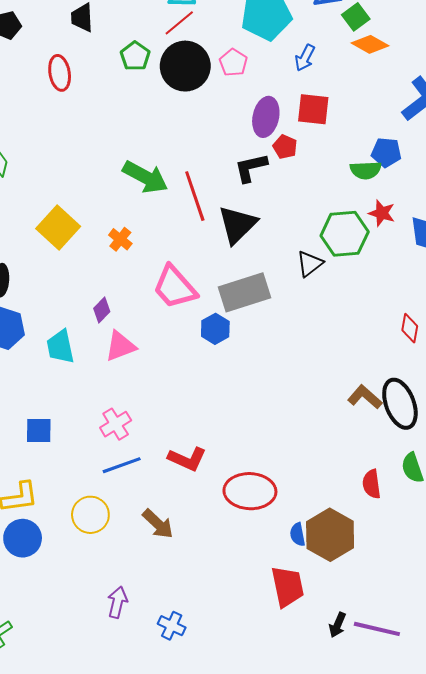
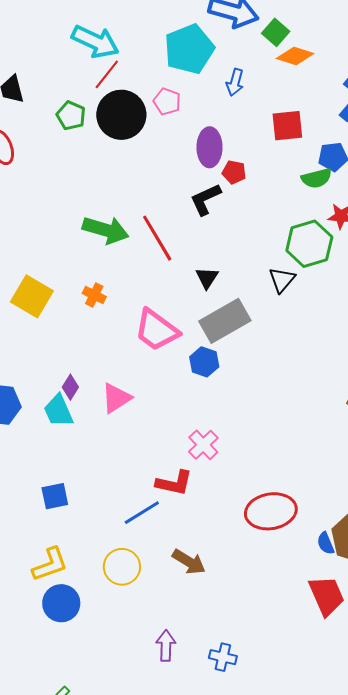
red square: (313, 109) -> (287, 126), moved
black triangle: (237, 225) -> (207, 278), moved, size x0.6
purple diamond: (102, 310) -> (70, 387), moved
pink cross: (116, 424) -> (203, 445), moved
red L-shape: (187, 459) -> (174, 483), moved

